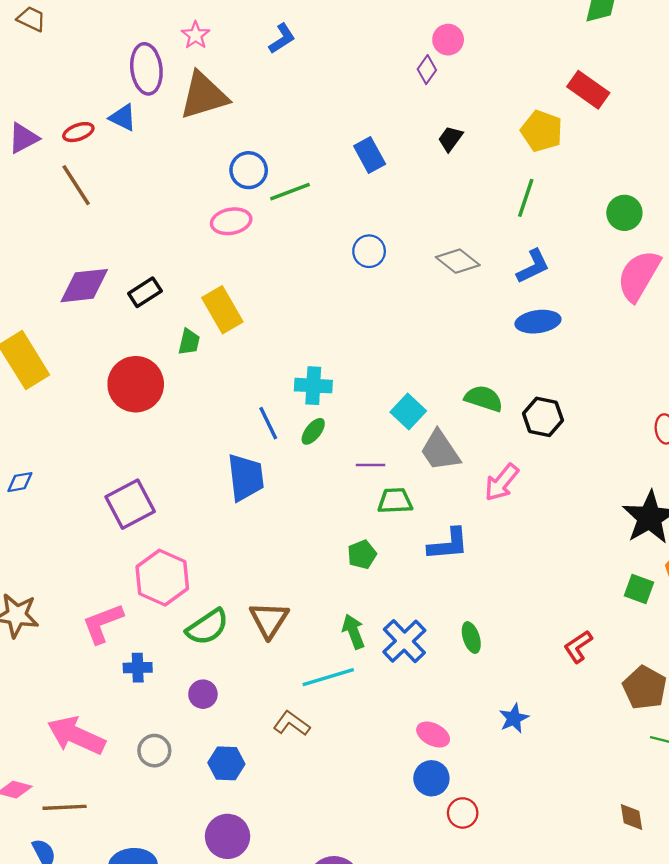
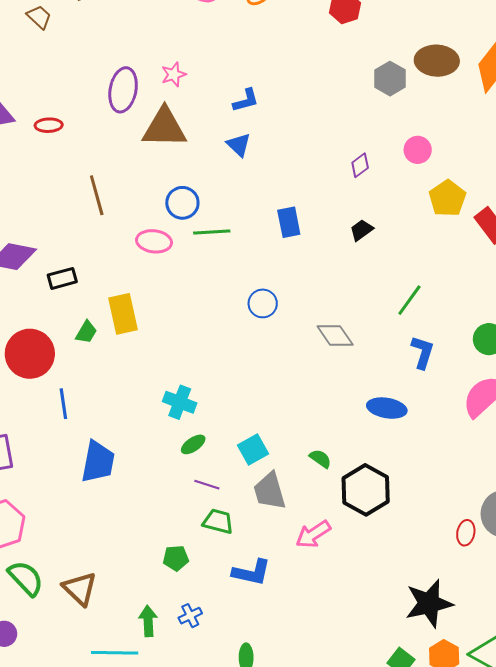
pink circle: (448, 40) -> (418, 150), moved
blue triangle: (123, 118) -> (239, 145), moved
yellow pentagon: (542, 131) -> (447, 198), moved
brown line: (76, 185) -> (97, 195), moved
blue L-shape: (533, 266) -> (423, 352), moved, turned -64
green semicircle: (484, 398) -> (320, 459), size x0.7
black hexagon: (543, 417) -> (366, 490), size x1.4
blue line: (268, 423) -> (63, 404), moved
green ellipse: (313, 431) -> (193, 444), moved
brown triangle: (269, 620) -> (80, 589), turned -36
green semicircle: (207, 627) -> (26, 578), turned -117
blue cross: (404, 641) -> (190, 616), moved, size x0.6

